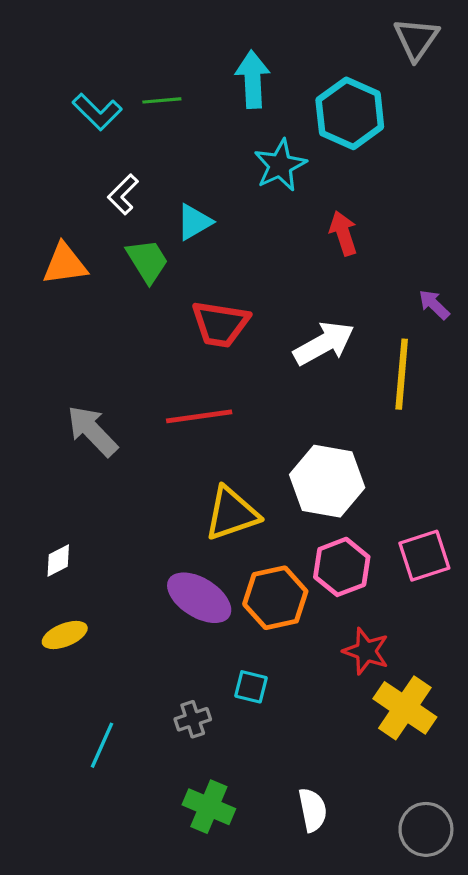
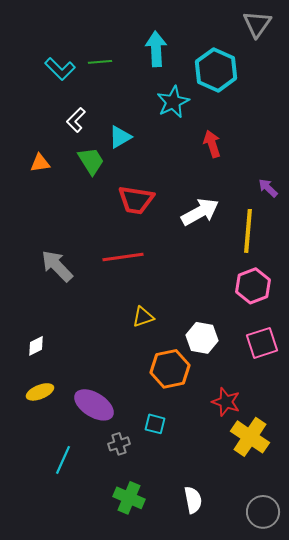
orange triangle: (65, 264) -> (40, 163), size x0.7
white hexagon: (327, 481) -> (202, 338), moved, size x0.7
yellow triangle: (232, 514) -> (143, 317), size x0.6
pink hexagon: (342, 567) -> (253, 286), moved
purple ellipse: (199, 598) -> (94, 405), moved

